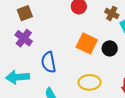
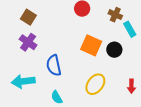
brown square: (25, 13) -> (28, 17), turned -35
yellow ellipse: (90, 82) -> (95, 84), turned -50

